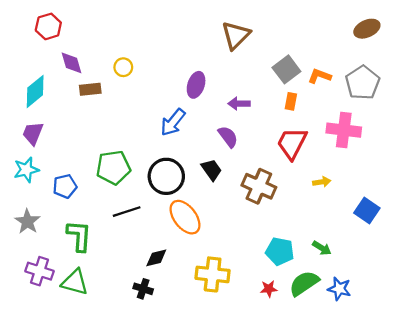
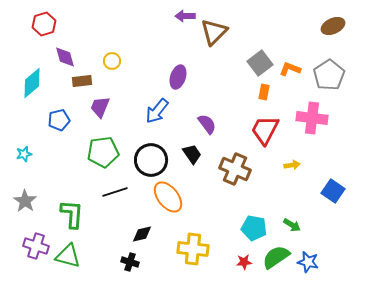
purple arrow: (239, 104) -> (185, 16), moved
purple trapezoid: (33, 133) -> (100, 107), moved
cyan star: (26, 170) -> (24, 154), size x0.7
blue pentagon: (65, 186) -> (59, 120), moved

